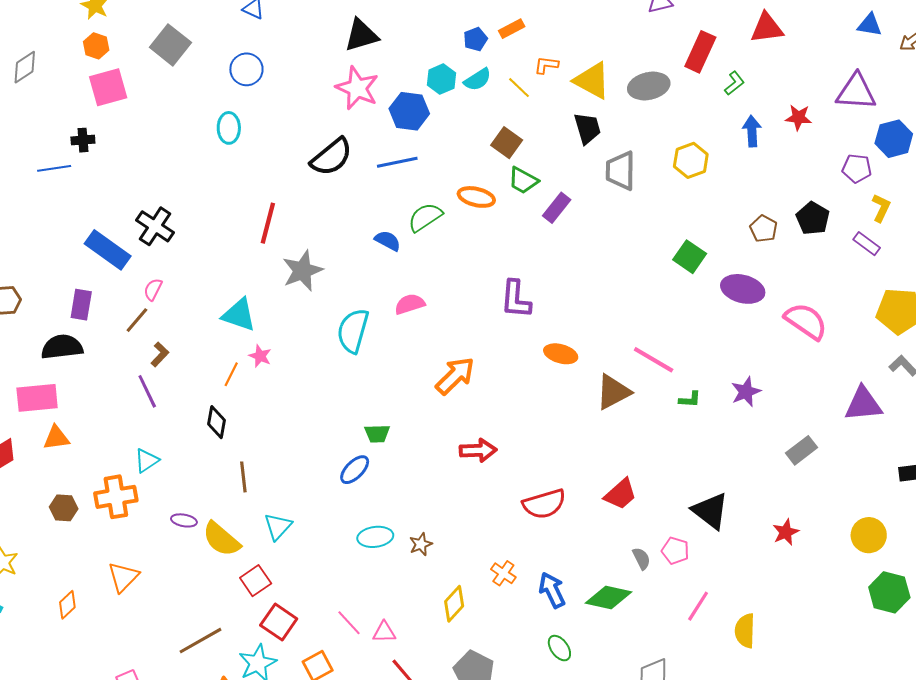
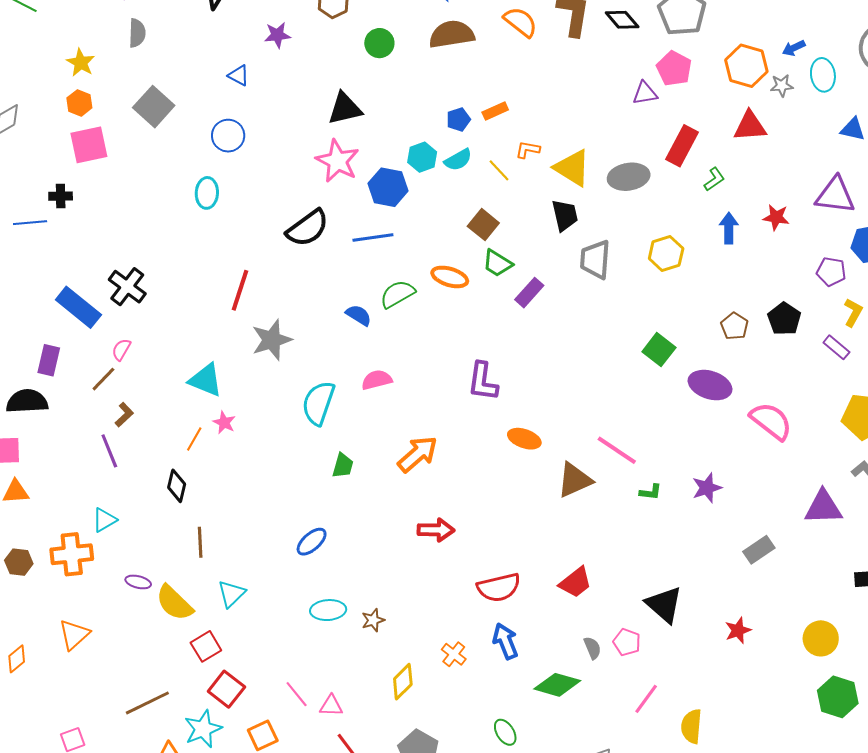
green trapezoid: (377, 434) -> (343, 466), moved, turned -76
blue arrow: (552, 590) -> (505, 641), moved

